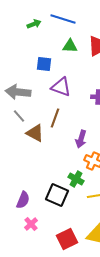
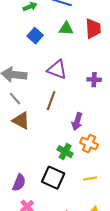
blue square: (44, 64) -> (35, 36), moved, turned 35
brown triangle: (35, 133) -> (21, 121), moved
green cross: (76, 179) -> (65, 152), moved

